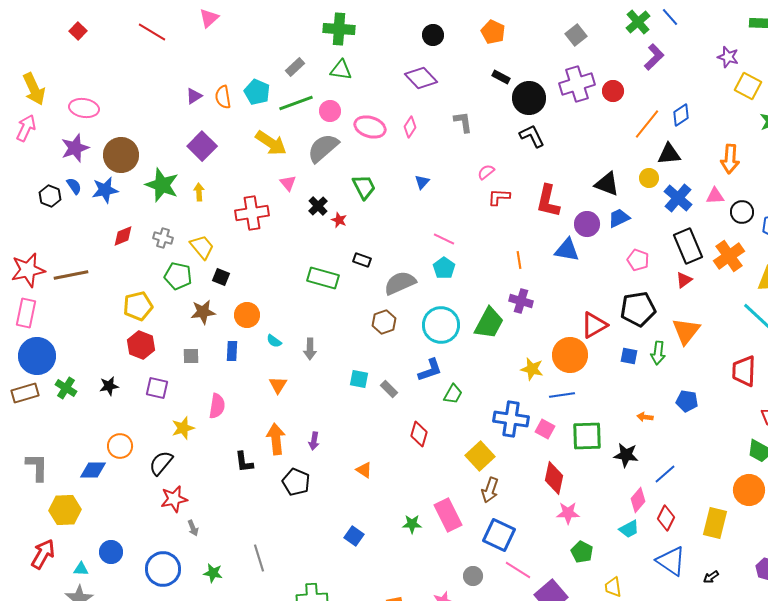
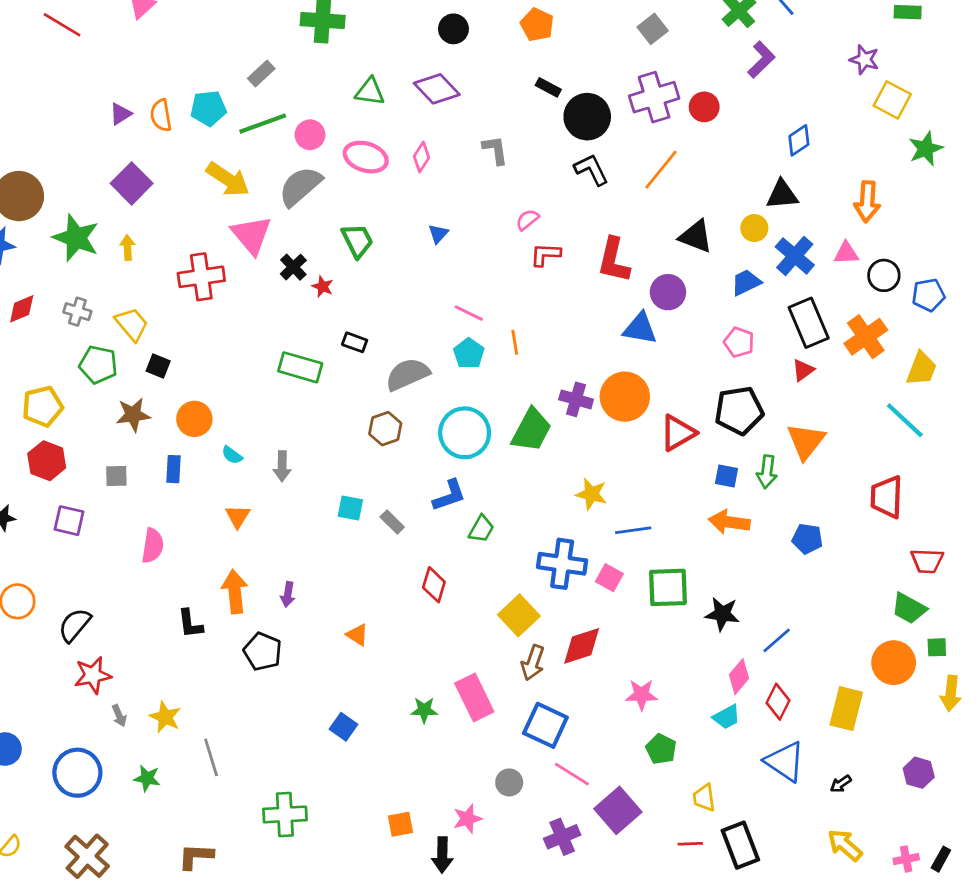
green triangle: (341, 70) -> (370, 92), moved
cyan pentagon: (257, 92) -> (208, 108), turned -30
orange line: (647, 124) -> (661, 170), moved
pink triangle: (288, 183) -> (251, 235), size x1.8
blue trapezoid: (619, 218) -> (746, 282), moved
orange line: (519, 260) -> (515, 342), moved
orange circle: (570, 355) -> (625, 397), moved
orange arrow: (645, 417) -> (729, 522), moved, size x1.8
yellow star: (183, 428) -> (165, 717), moved, turned -30
red diamond: (554, 478) -> (582, 646), moved, turned 60

